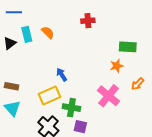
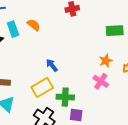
orange star: (117, 66) -> (106, 61), moved
pink cross: (108, 96) -> (101, 81), size x0.7

